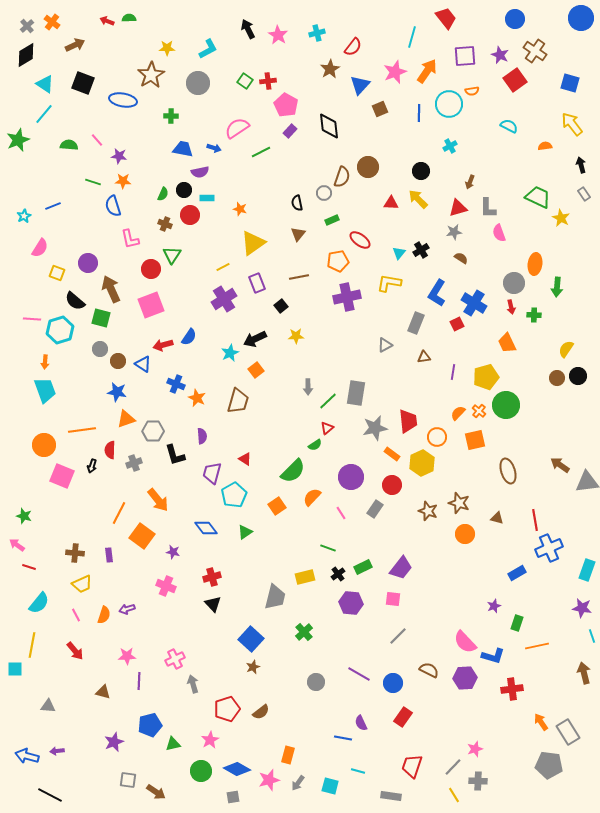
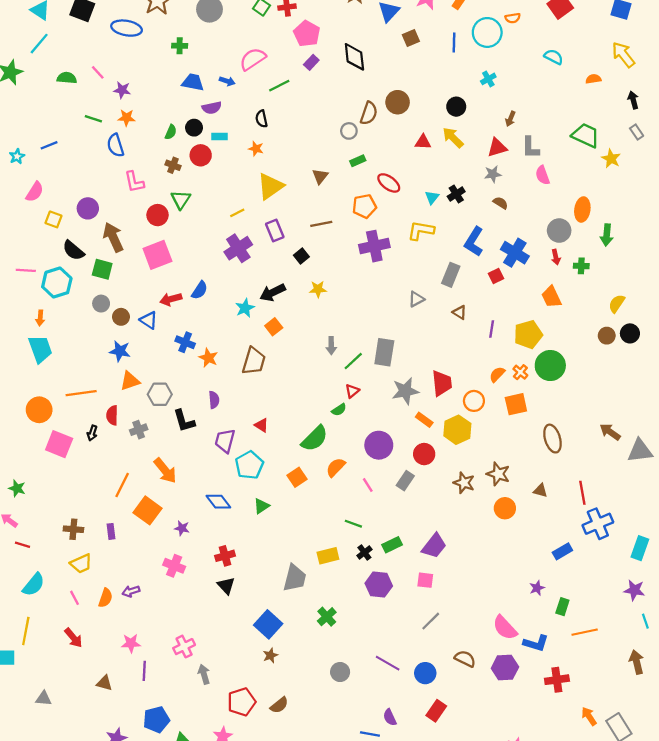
black semicircle: (297, 203) -> (262, 119), moved
brown triangle: (424, 357) -> (460, 312), turned 40

